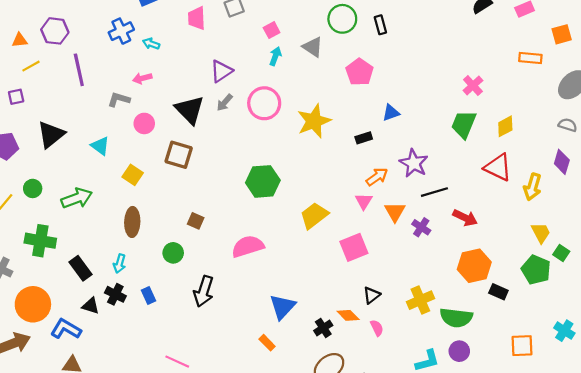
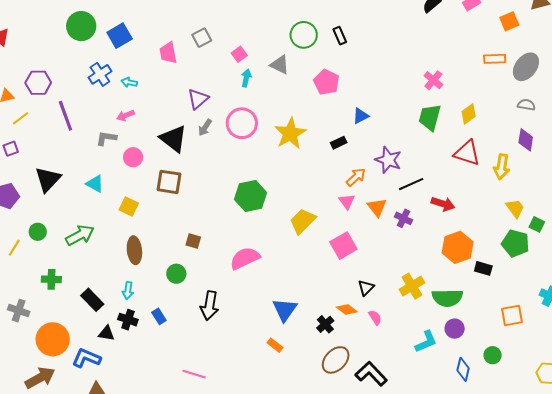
orange rectangle: (530, 58) -> (495, 59), moved
green cross: (40, 241) -> (51, 279), size x0.7

